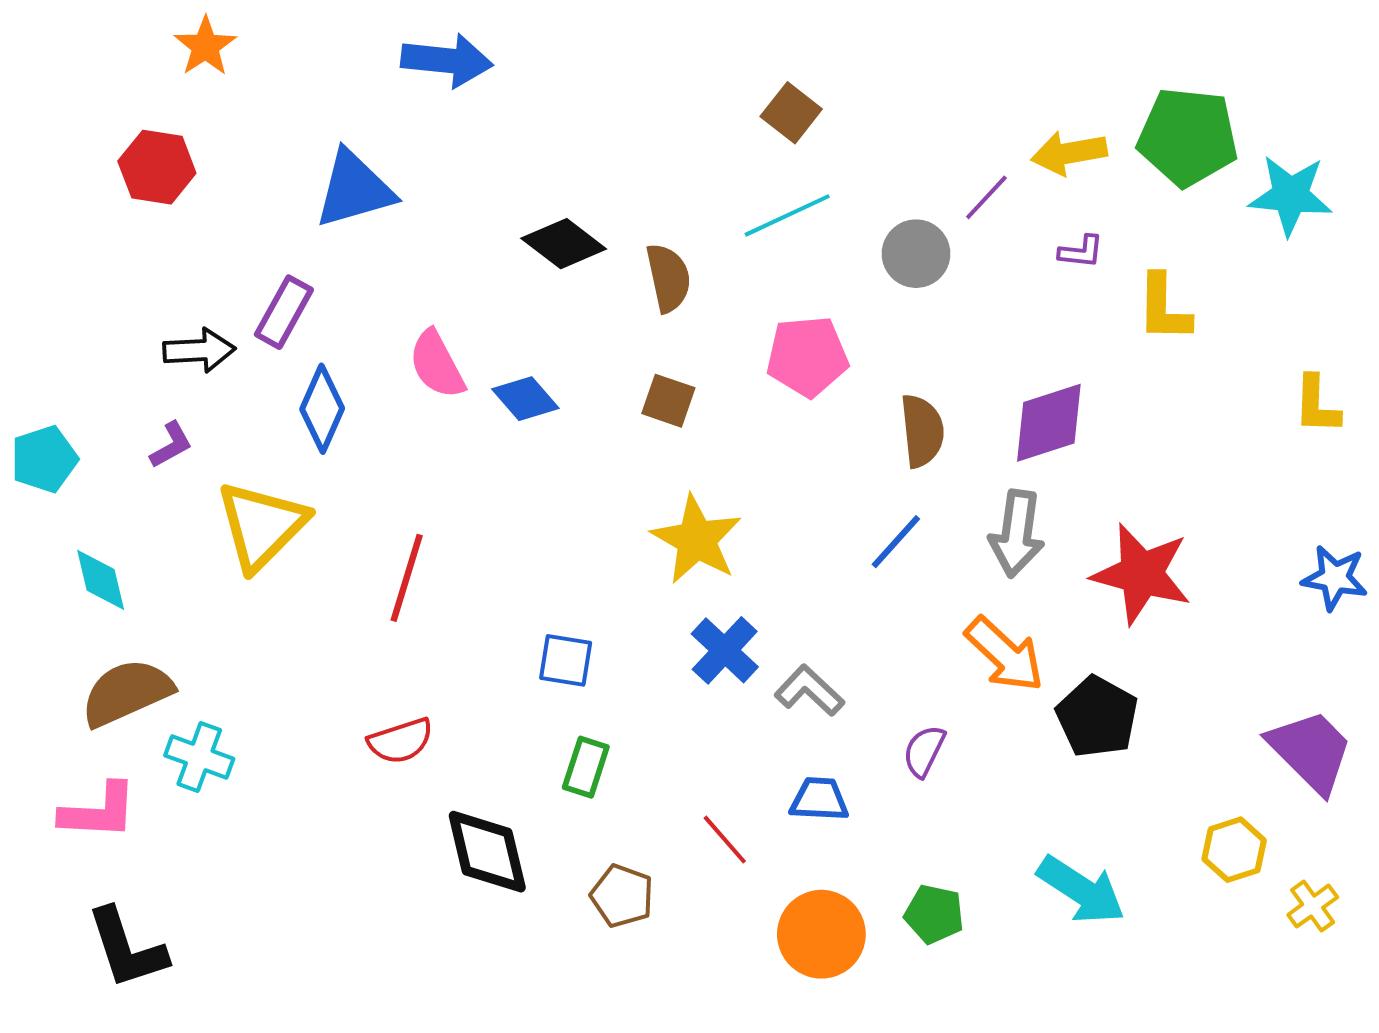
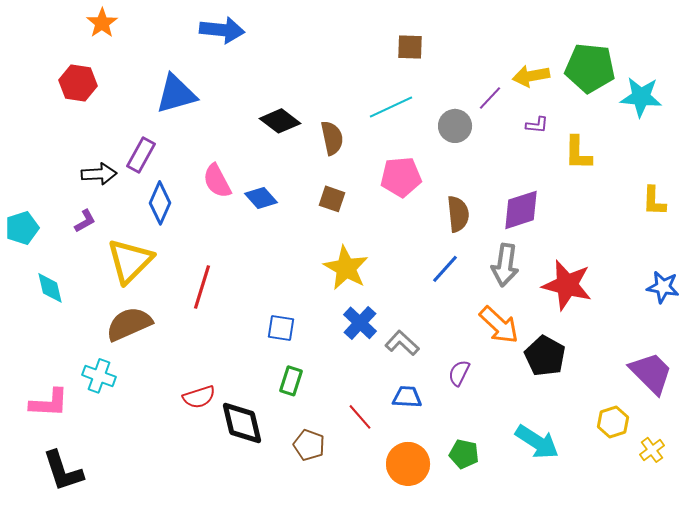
brown square: (791, 113) -> (410, 47), moved, turned -36
brown semicircle: (127, 693) -> (129, 324), moved
red semicircle: (401, 741) -> (199, 397), moved

